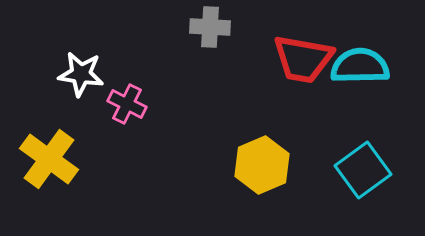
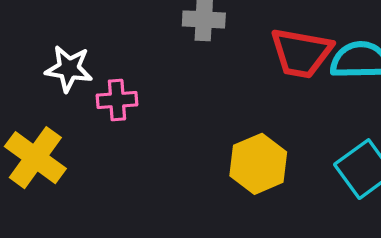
pink cross: (127, 104) -> (117, 100), turned -30

